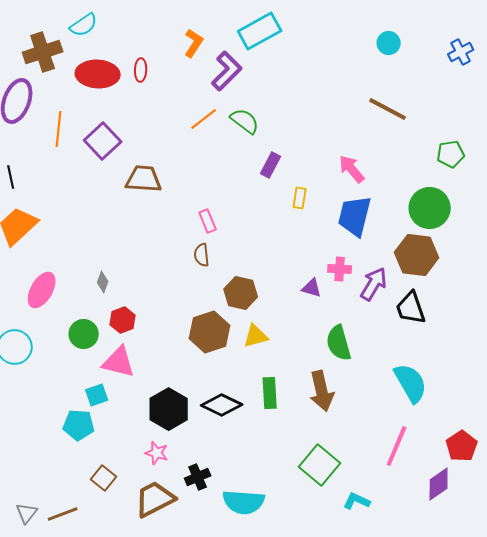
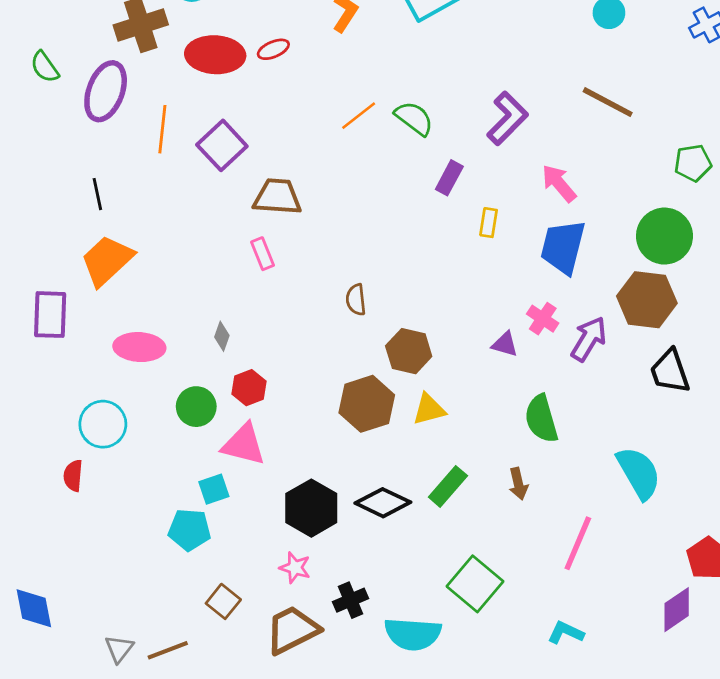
red ellipse: (141, 70) -> (273, 49), turned 65
purple L-shape: (227, 71) -> (507, 118), moved
pink rectangle: (208, 221) -> (263, 254), moved
pink cross: (340, 269) -> (543, 319), turned 30
pink ellipse: (42, 290) -> (139, 347), turned 63
black trapezoid: (411, 308) -> (670, 371), moved
brown arrow: (322, 391) -> (518, 484), size x0.6
green rectangle: (270, 393) -> (448, 486), turned 44
pink line: (397, 446) -> (578, 543), moved
green square: (320, 465) -> (475, 584), moved

